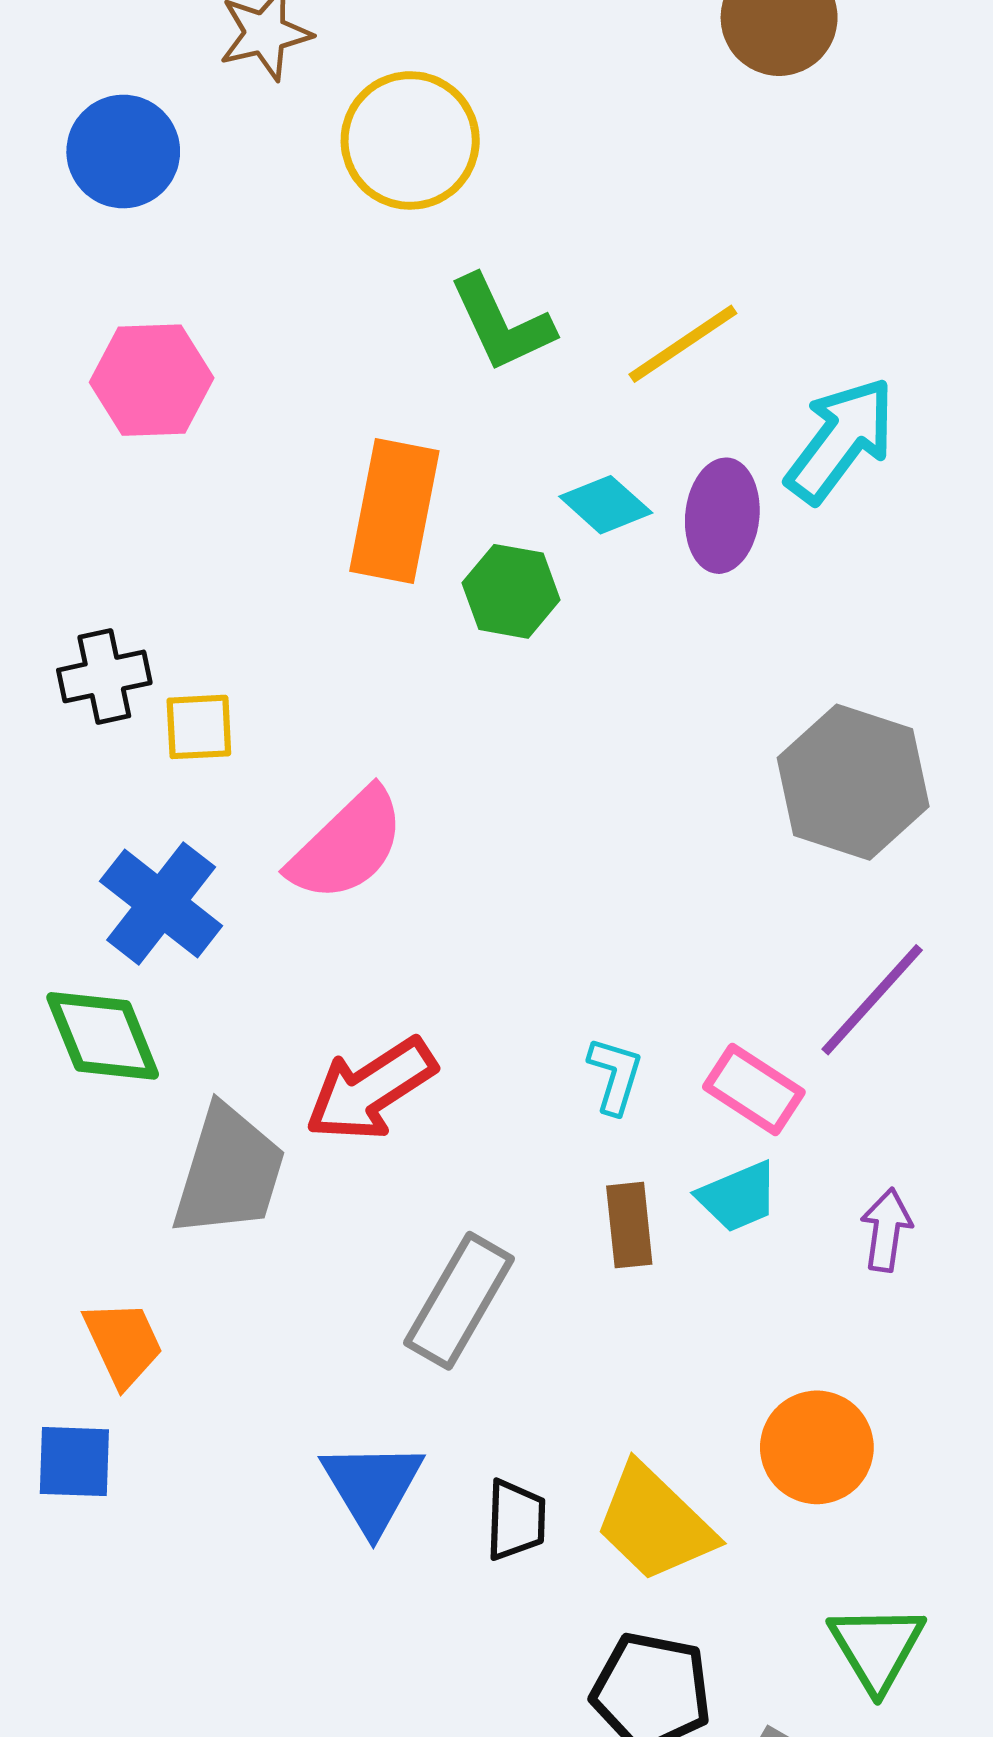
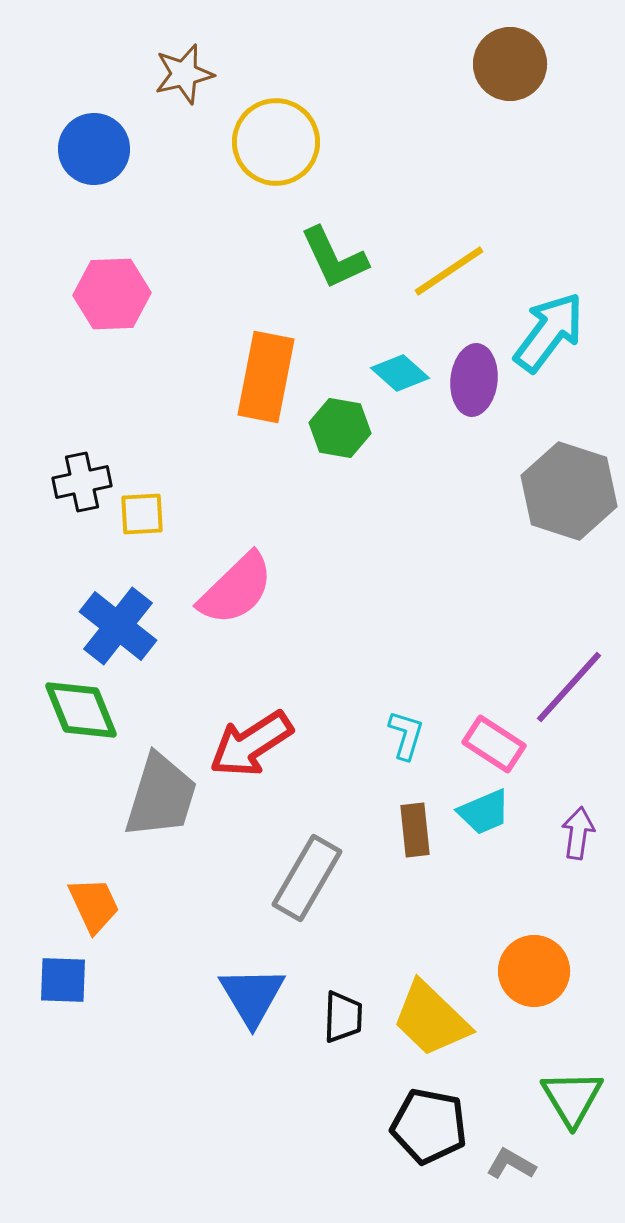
gray hexagon: (853, 782) -> (569, 491), moved

